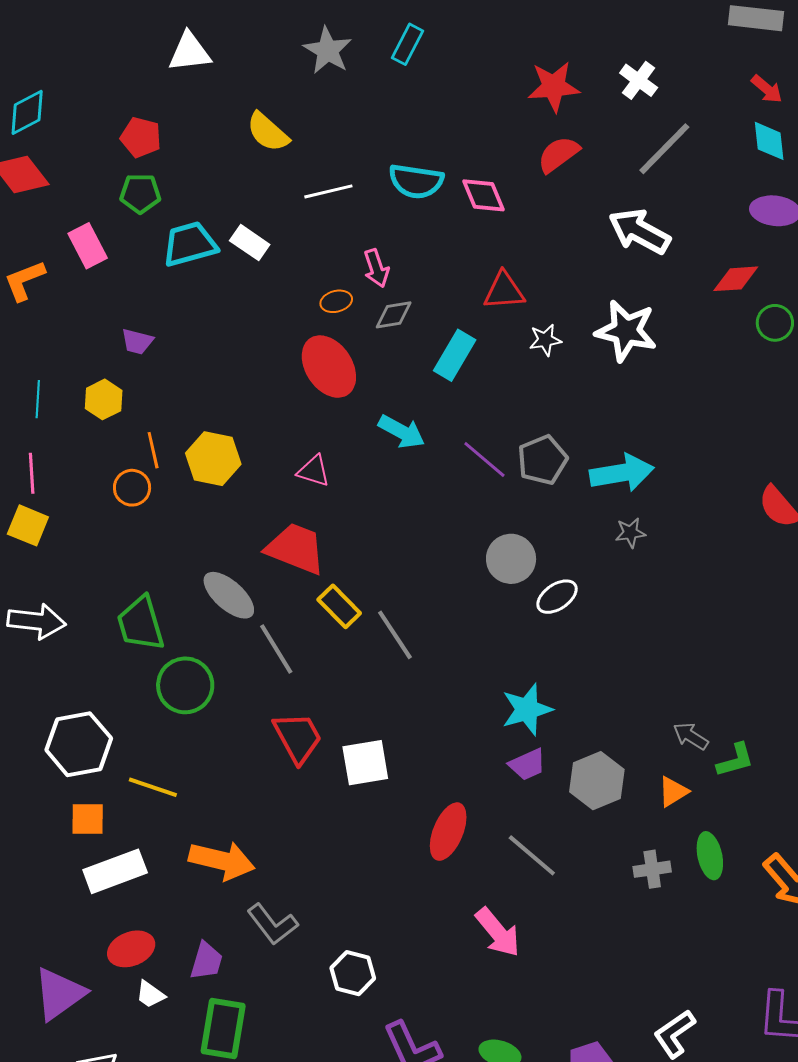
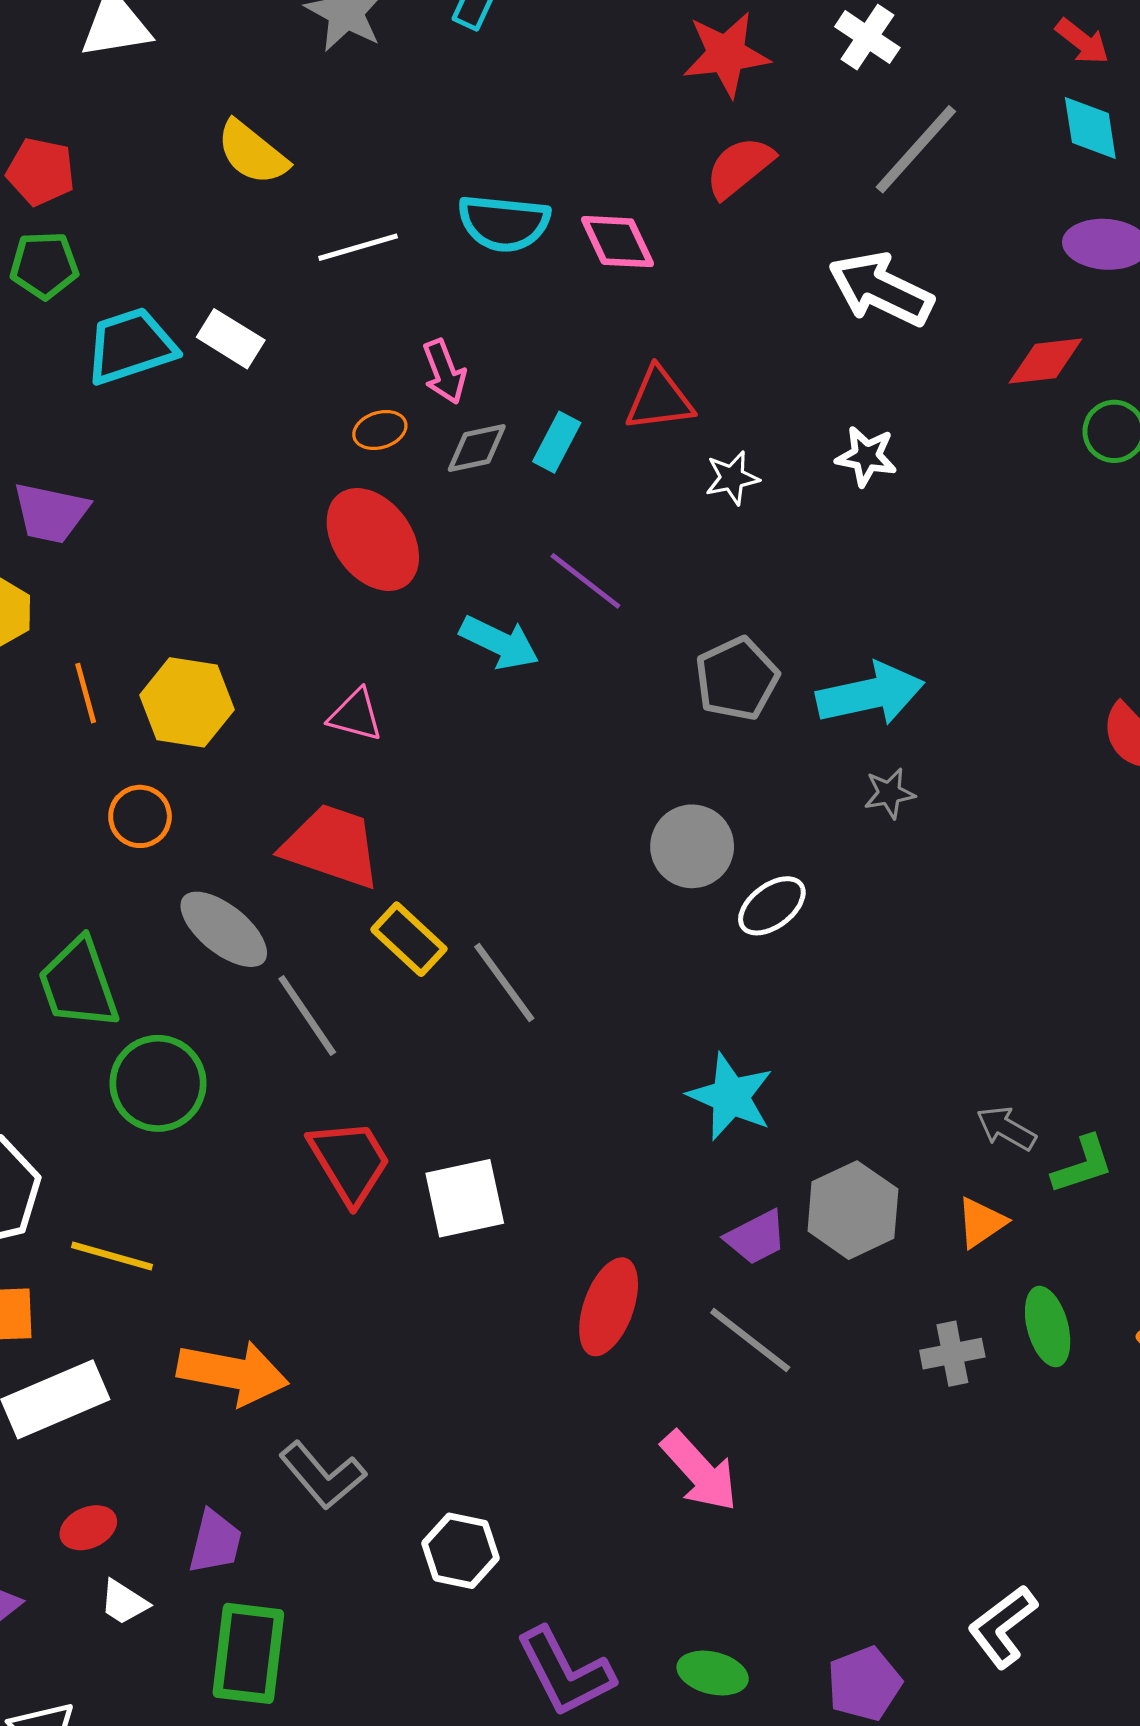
white star: (626, 331) -> (866, 456), size x0.6
purple trapezoid: (137, 342) -> (51, 513), size x1.4
cyan rectangle: (455, 355) -> (557, 442), moved, size x0.7
purple line: (484, 459) -> (585, 581), moved
orange circle: (132, 488) -> (140, 816), moved
cyan star: (527, 709) -> (731, 1097), turned -30
purple trapezoid: (527, 764) -> (756, 1237), moved
red ellipse: (131, 949) -> (88, 1528), size x0.7

